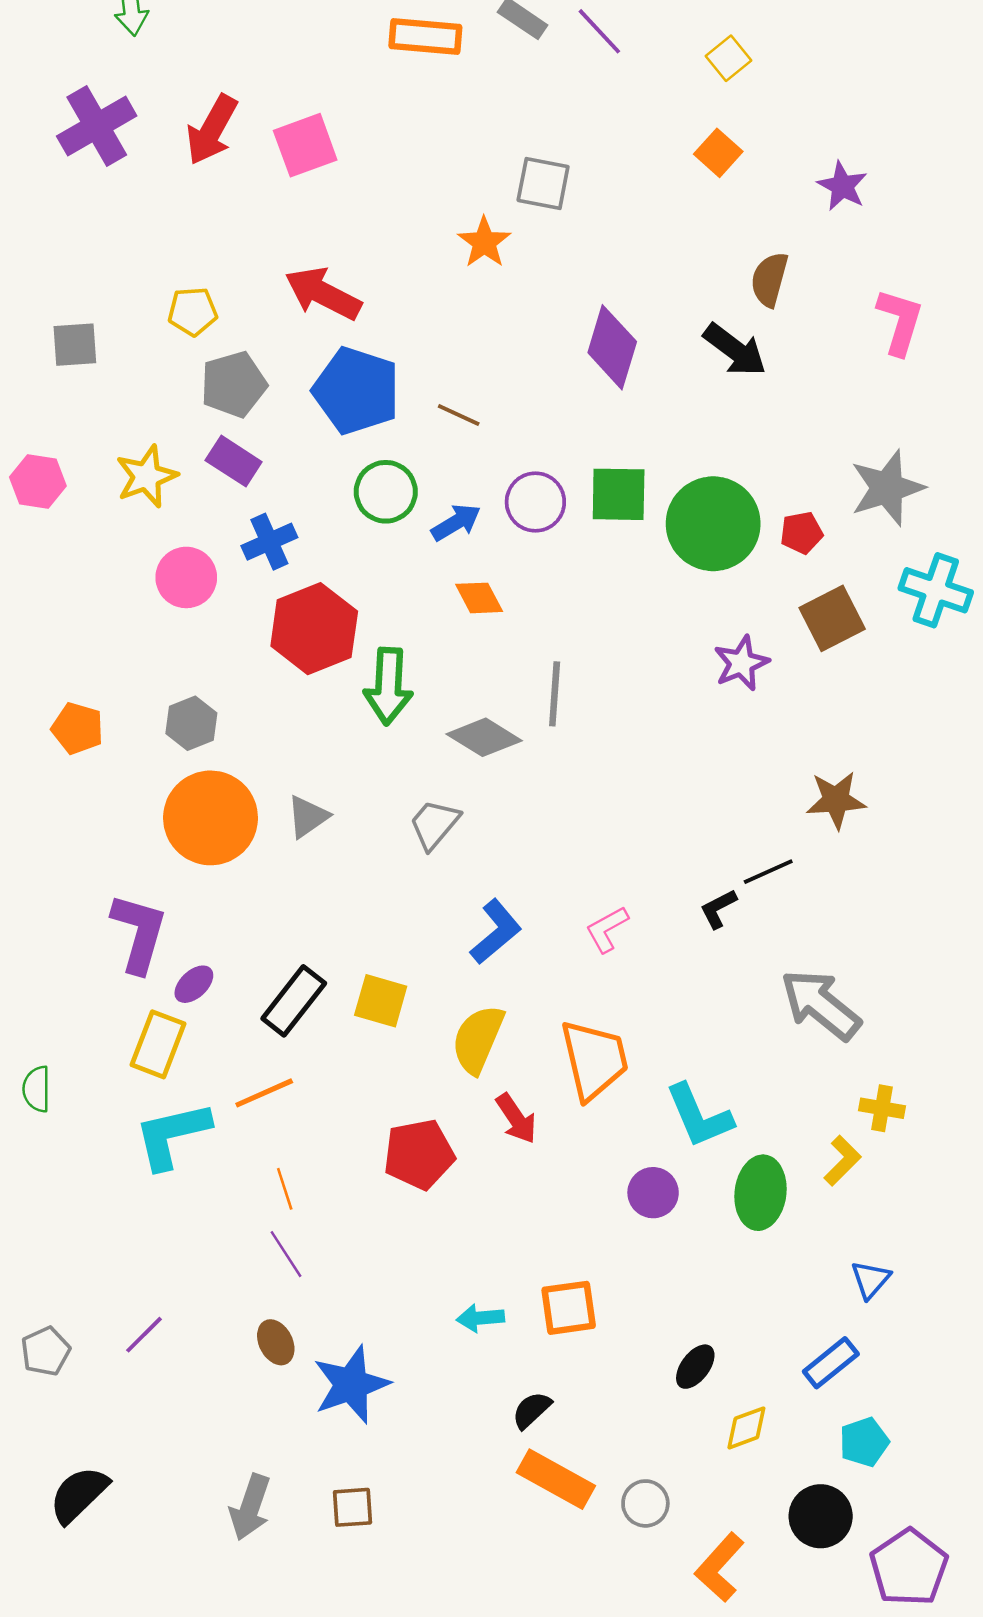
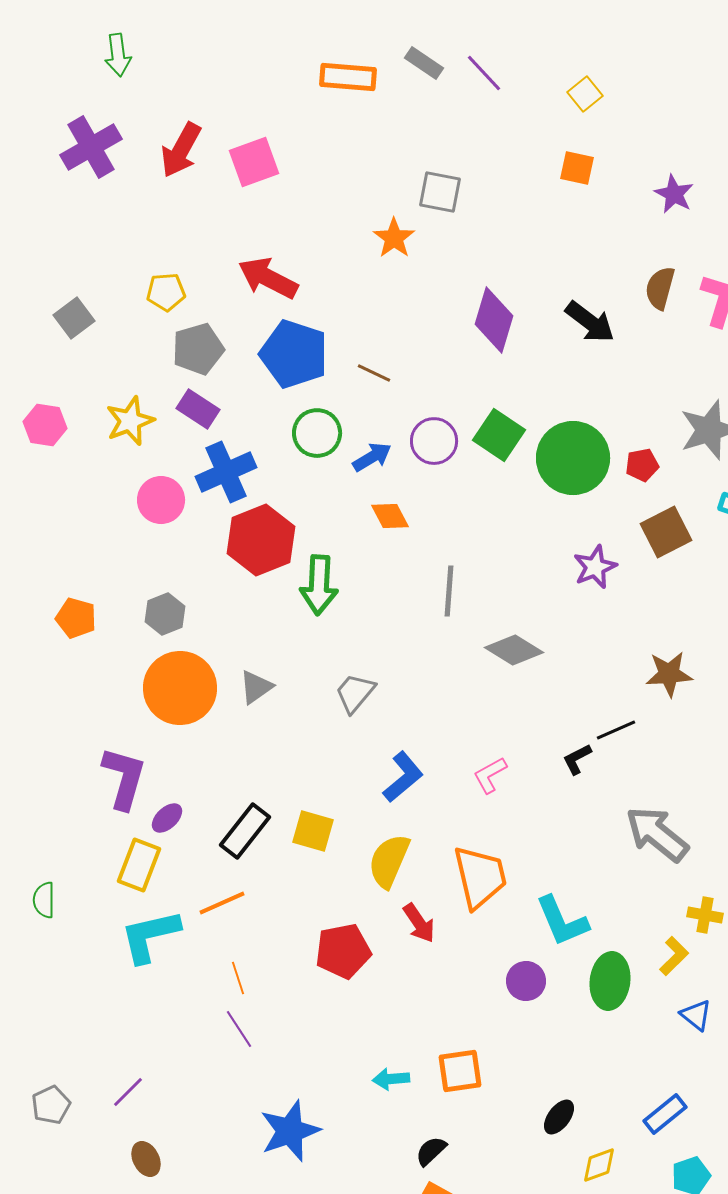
orange square: (718, 153) -> (577, 168), turned -30
brown semicircle: (769, 279) -> (660, 288), moved
gray square: (75, 345) -> (74, 318), turned -33
green square: (619, 494) -> (499, 435), turned 33
blue cross: (269, 542) -> (226, 472), size x1.4
gray diamond: (484, 737) -> (514, 650), moved
blue triangle: (870, 1280) -> (696, 1015), moved, turned -32
brown ellipse: (276, 1342) -> (146, 1159), moved

